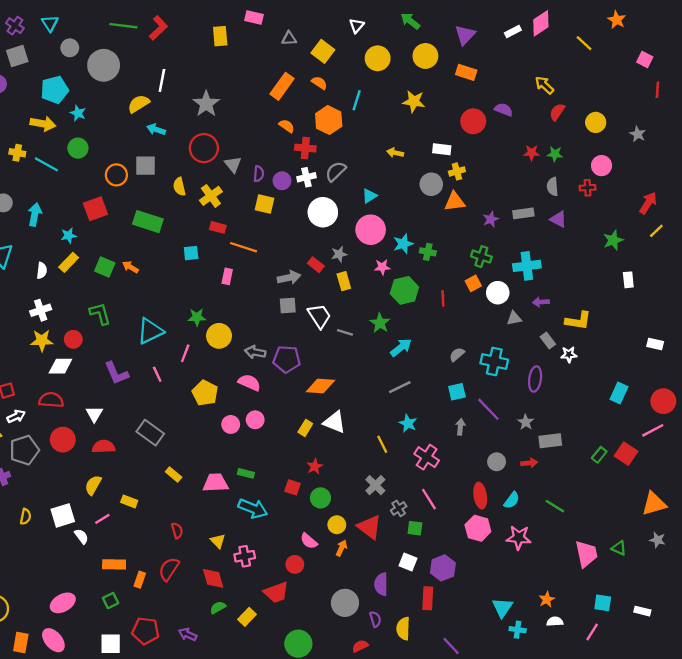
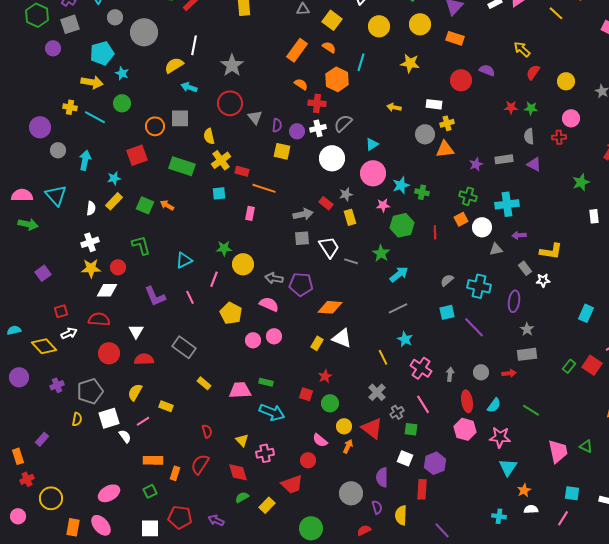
yellow cross: (211, 196) -> (221, 160), moved
cyan triangle: (150, 331) -> (184, 260), size x0.7
gray star: (526, 422) -> (527, 329), moved
gray arrow: (460, 427) -> (450, 374), moved
gray pentagon: (24, 450) -> (90, 391), moved
cyan triangle: (502, 608) -> (508, 467), moved

